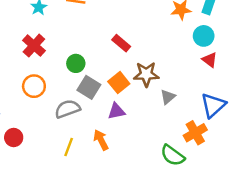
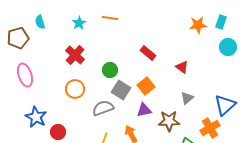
cyan circle: (204, 36) -> (228, 47), moved
red triangle: (210, 60) -> (182, 67), moved
brown star: (146, 74) -> (169, 121), moved

